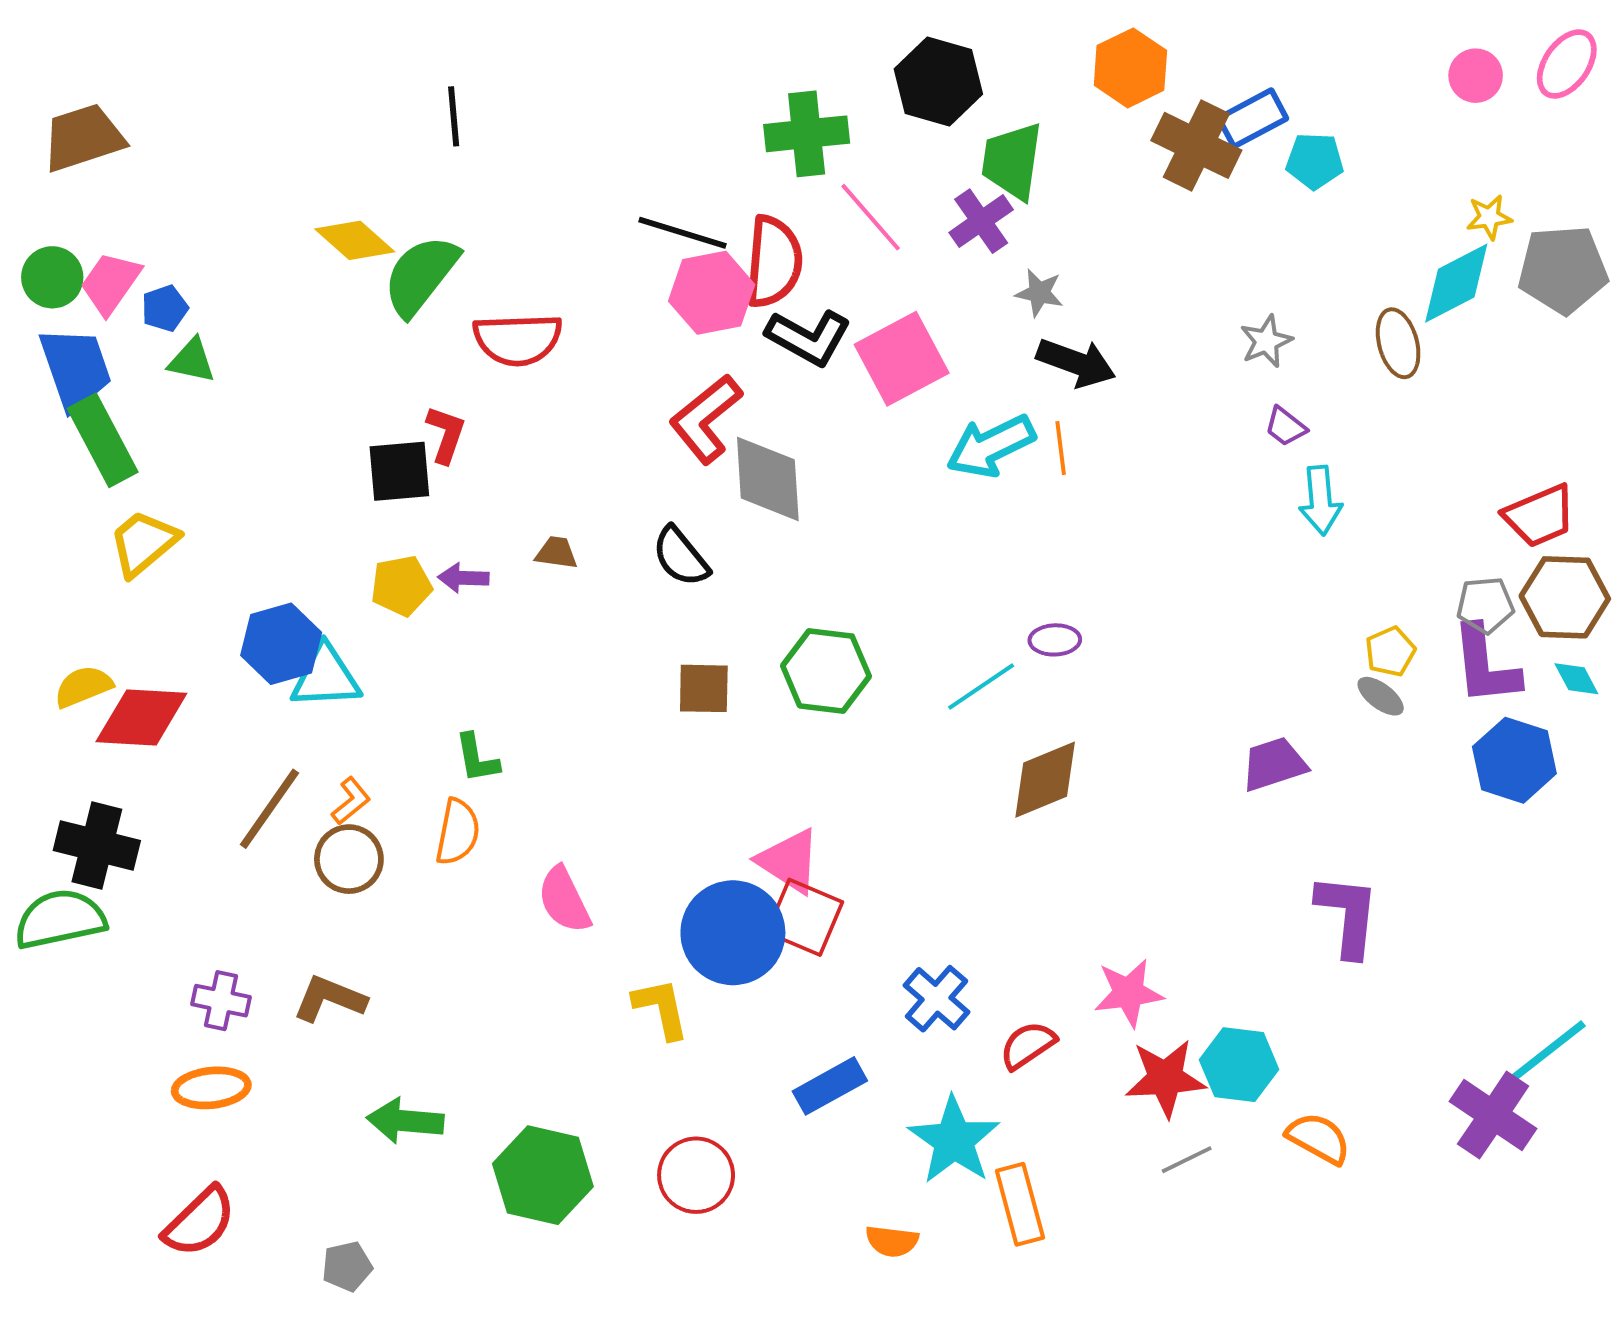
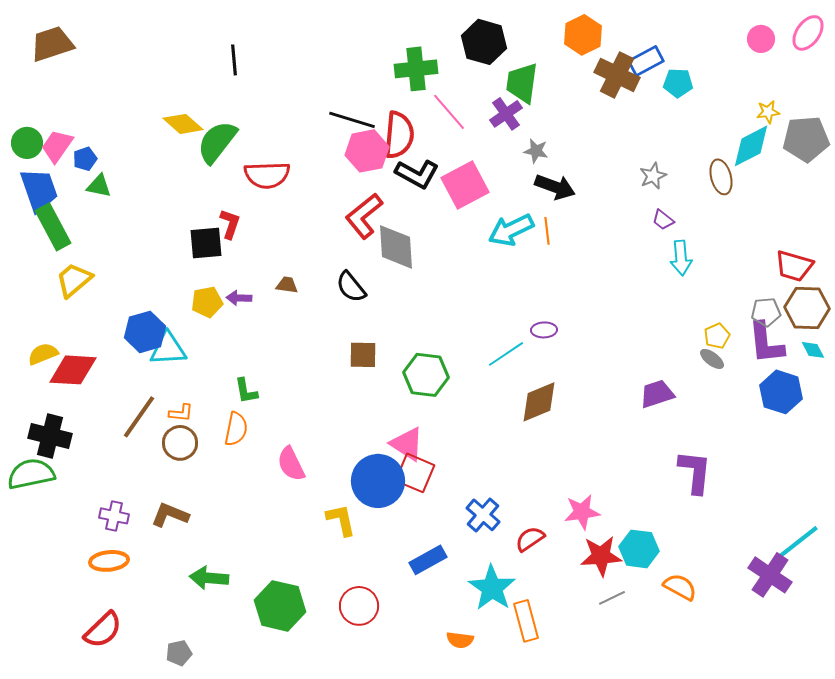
brown trapezoid: (83, 138) -> (52, 44), moved
red trapezoid: (1540, 516) -> (794, 266), turned 39
green hexagon: (826, 671) -> (426, 375), moved
orange L-shape: (351, 801) -> (181, 413), turned 45

